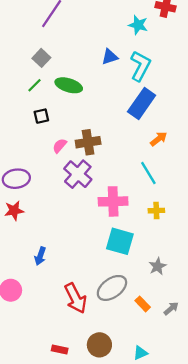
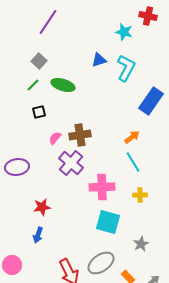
blue rectangle: (142, 104) -> (151, 101), moved
orange arrow: (159, 139) -> (132, 137), moved
red star: (14, 211) -> (42, 207), moved

